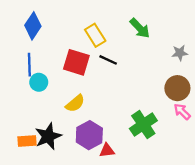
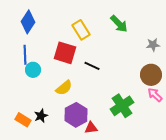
black line: (108, 60) -> (92, 66), moved
black star: (48, 136) -> (41, 116), size x0.6
orange rectangle: (27, 141) -> (23, 120), turned 35

